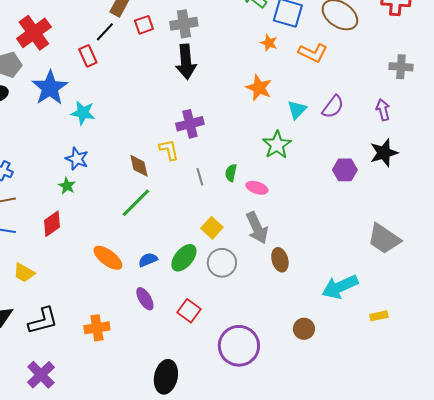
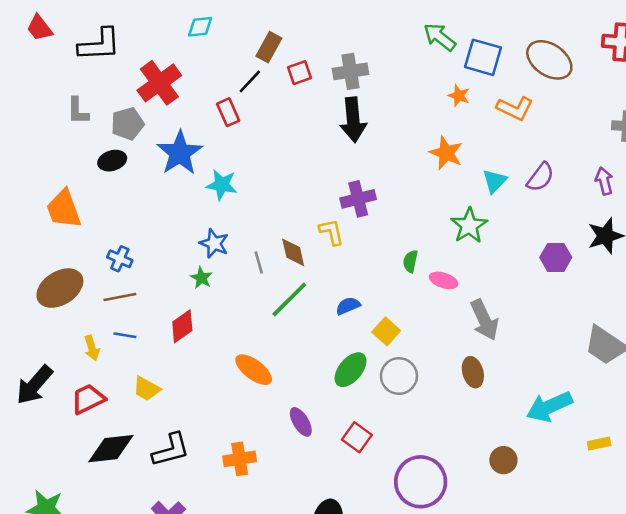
gray line: (200, 177) -> (259, 263), moved
gray arrow: (257, 228) -> (484, 320), moved
blue semicircle: (148, 260) -> (348, 306), moved

